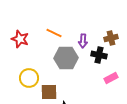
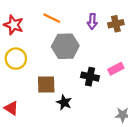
purple arrow: (83, 41) -> (92, 21), moved
black cross: (99, 55) -> (90, 77), moved
yellow circle: (29, 78) -> (16, 59), moved

